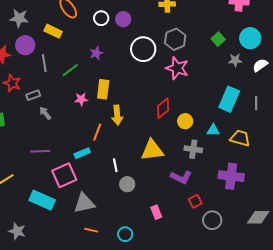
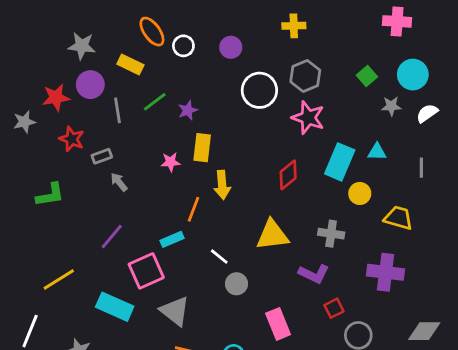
white circle: (101, 18) -> (183, 46), moved
purple star: (96, 53) -> (188, 110), moved
green line: (70, 70) -> (155, 102), moved
cyan rectangle: (229, 99) -> (340, 162), moved
yellow circle: (185, 121) -> (360, 193), moved
cyan triangle: (213, 130) -> (377, 152), moved
purple line: (40, 151) -> (112, 236), turned -48
white line: (115, 165) -> (219, 257), turned -40
gray triangle: (84, 203) -> (175, 311), turned 50
pink rectangle: (156, 212) -> (278, 324), size x1.5

